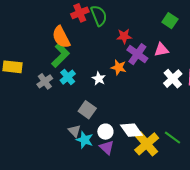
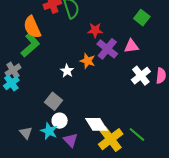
cyan cross: (68, 77) -> (11, 83), moved
gray triangle: (74, 131) -> (26, 133), moved
white circle: (105, 132) -> (60, 121), moved

